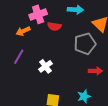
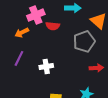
white cross: (45, 66) -> (46, 66), turned 32

